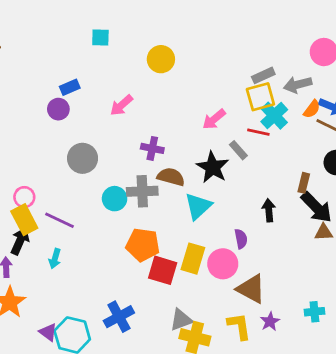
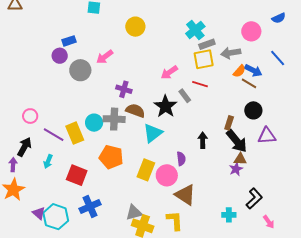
cyan cross: (274, 116) -> (195, 30), moved
gray circle: (83, 158) -> (80, 70), moved
yellow rectangle: (24, 220) -> (75, 133), moved
red square: (163, 270) -> (77, 175), moved
purple star: (270, 321) -> (236, 169), moved

